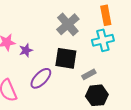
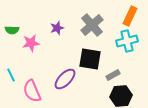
orange rectangle: (106, 15) -> (130, 16), turned 36
purple star: (26, 50) -> (57, 28), moved

